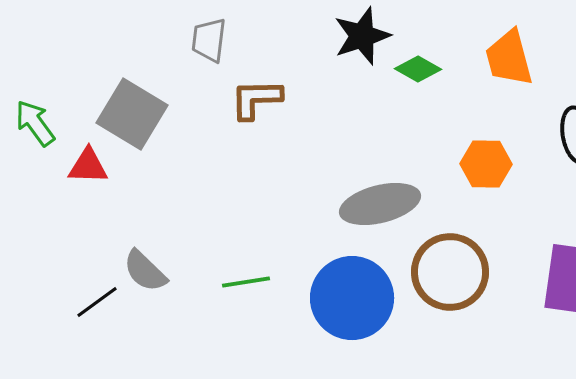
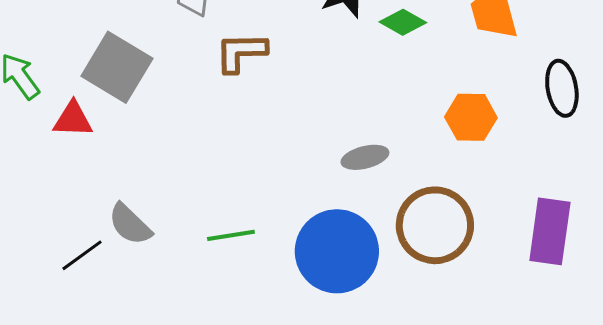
gray ellipse: (380, 204) -> (365, 157), size x0.6

